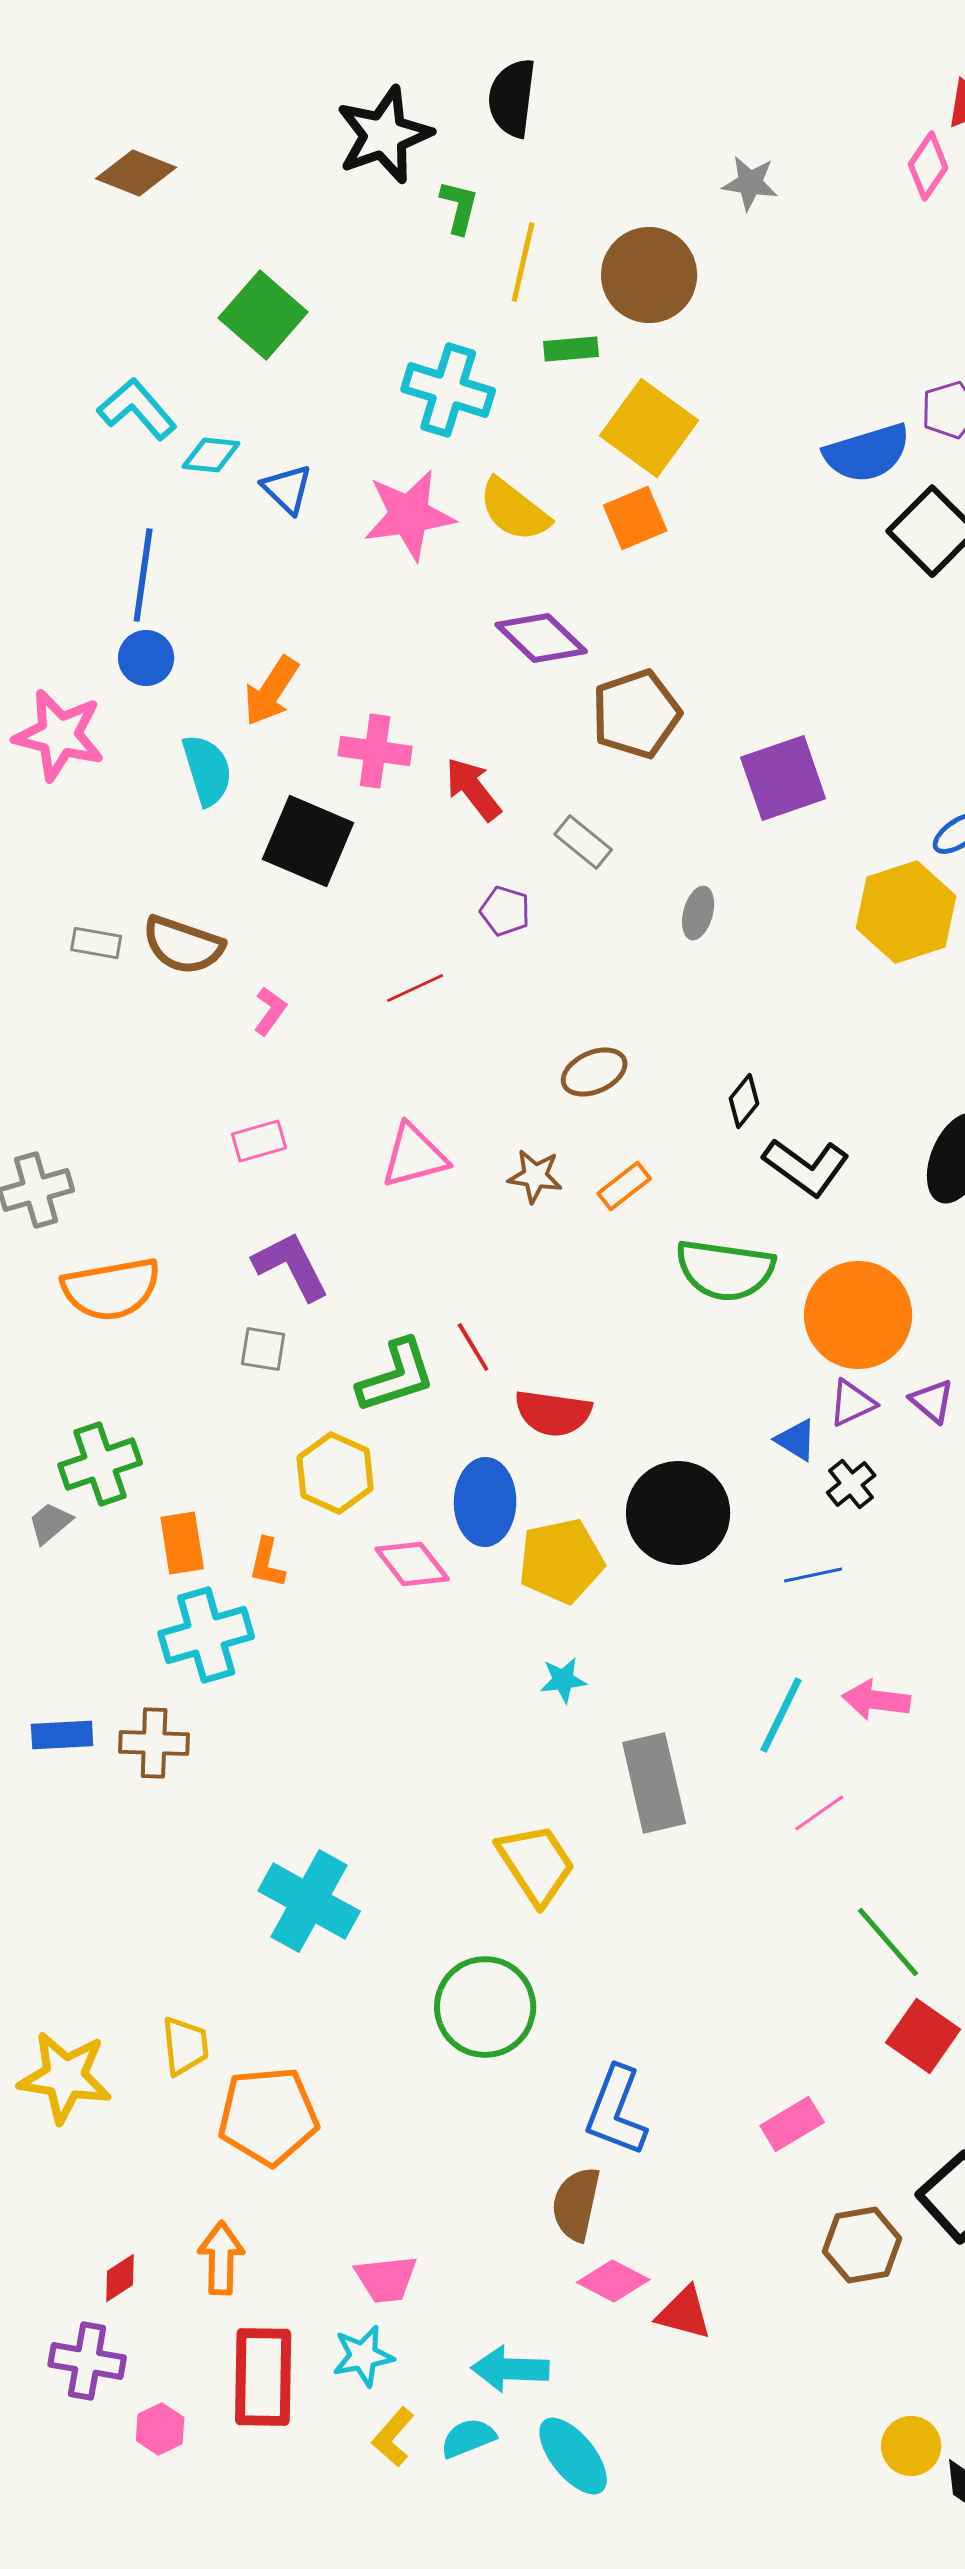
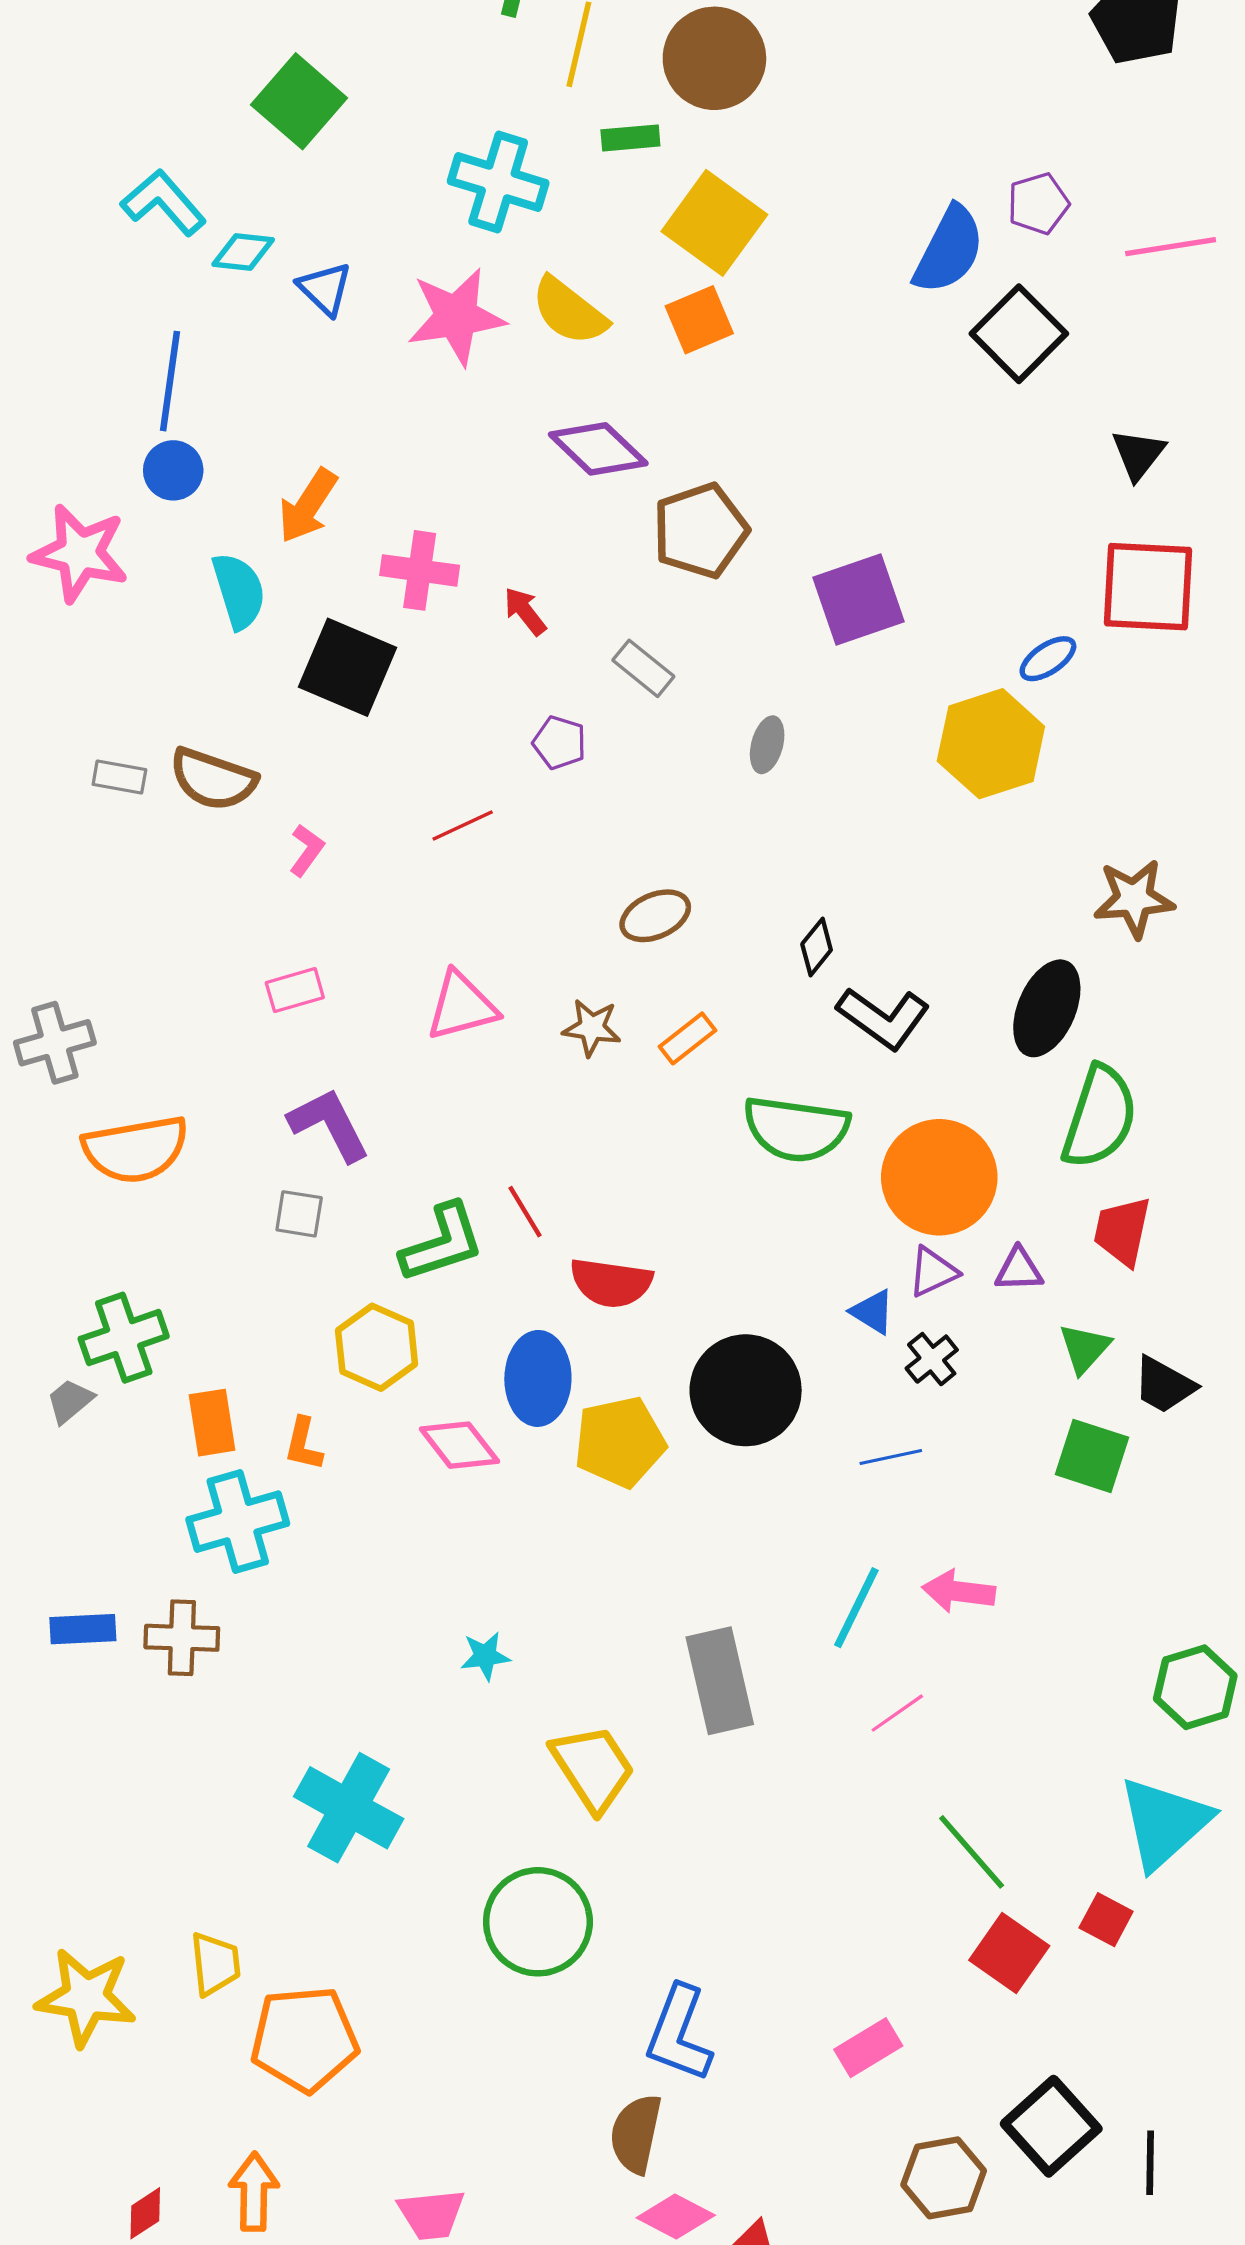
blue semicircle: (867, 453) -> (949, 250), turned -46
red arrow: (473, 789) -> (525, 611), size x0.7
purple triangle: (932, 1401) -> (1019, 1270), turned -42
cyan star: (563, 1680) -> (485, 1656), moved

